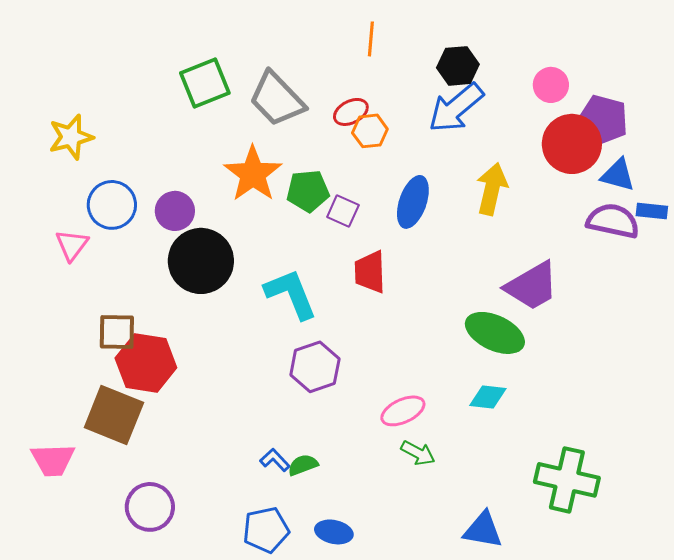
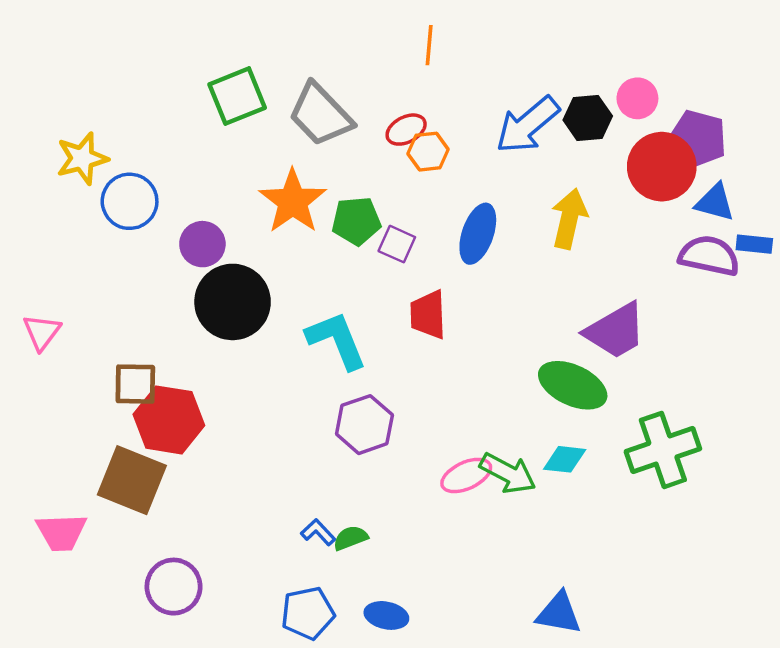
black hexagon: (458, 66) -> (588, 118), moved
blue circle: (112, 205) -> (130, 201), moved
pink triangle: (72, 245) -> (42, 332), moved
green arrow: (418, 453) -> (508, 473), moved, size x1.4
green cross: (567, 480) -> (663, 450), moved, turned -32

